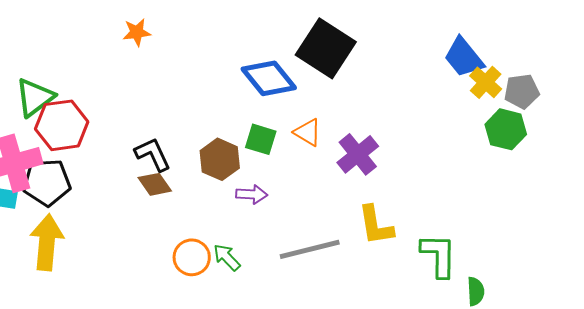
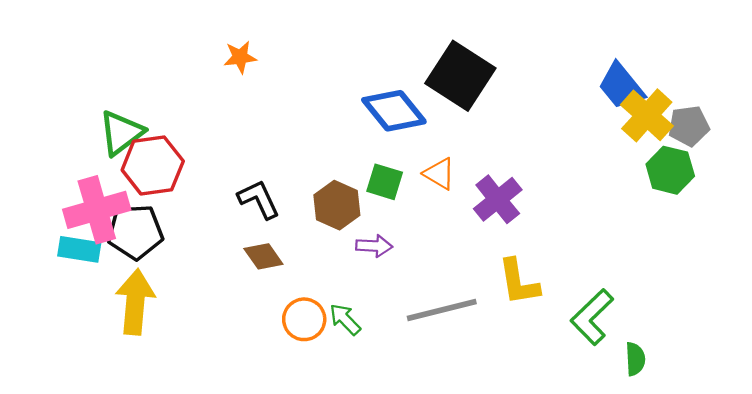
yellow cross: (486, 82) -> (647, 115), size x1.4
brown diamond: (155, 184) -> (263, 256), moved
green L-shape: (439, 255) -> (592, 317), turned -135

